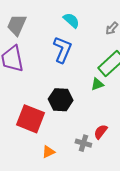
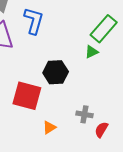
blue L-shape: (62, 50) -> (34, 21), moved
red semicircle: (101, 132) -> (101, 130), moved

